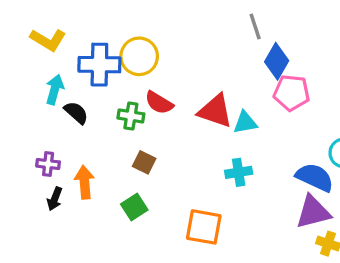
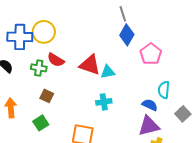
gray line: (255, 27) -> (123, 14), moved
pink pentagon: (292, 93) -> (151, 54), moved, turned 30
blue semicircle: (315, 177) -> (150, 105), size x0.7

